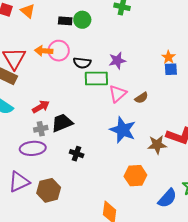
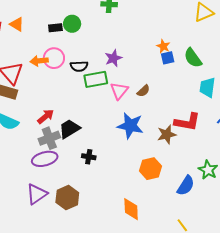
gray cross: (41, 129) -> (49, 138), size x1.5

